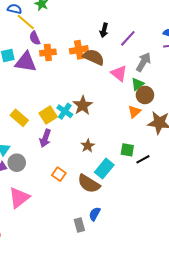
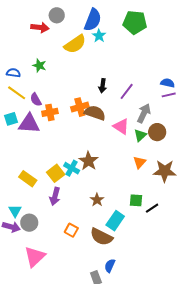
yellow line: (26, 22) -> (17, 93), moved
brown circle: (145, 95) -> (157, 132), moved

